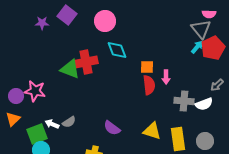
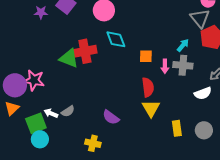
cyan arrow: (197, 47) -> (183, 45), moved
red semicircle: (149, 85) -> (148, 87), moved
purple circle: (16, 96) -> (15, 85), size x1.5
gray cross: (184, 101) -> (183, 65), moved
yellow triangle: (152, 131) -> (151, 108), moved, turned 42
yellow rectangle: (178, 139) -> (177, 128), size x0.7

